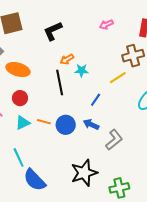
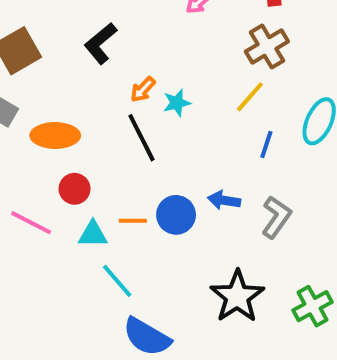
blue line: (96, 100) -> (266, 145), moved
cyan triangle: (23, 123) -> (93, 234), turned 42
cyan line: (19, 157) -> (117, 281), moved

